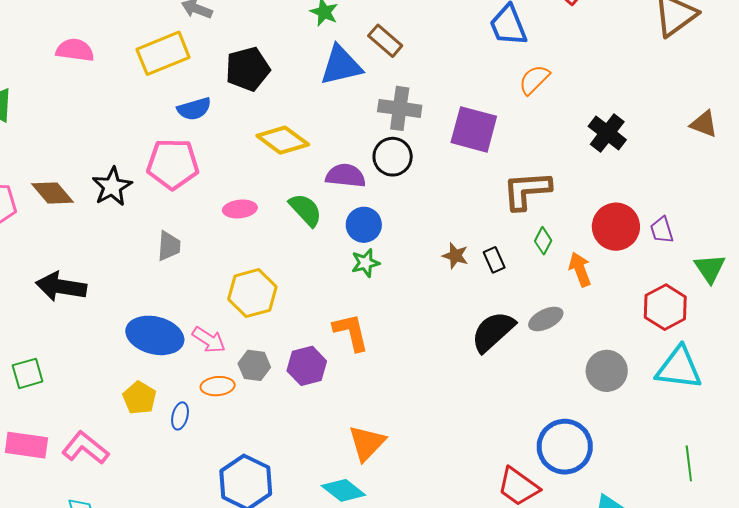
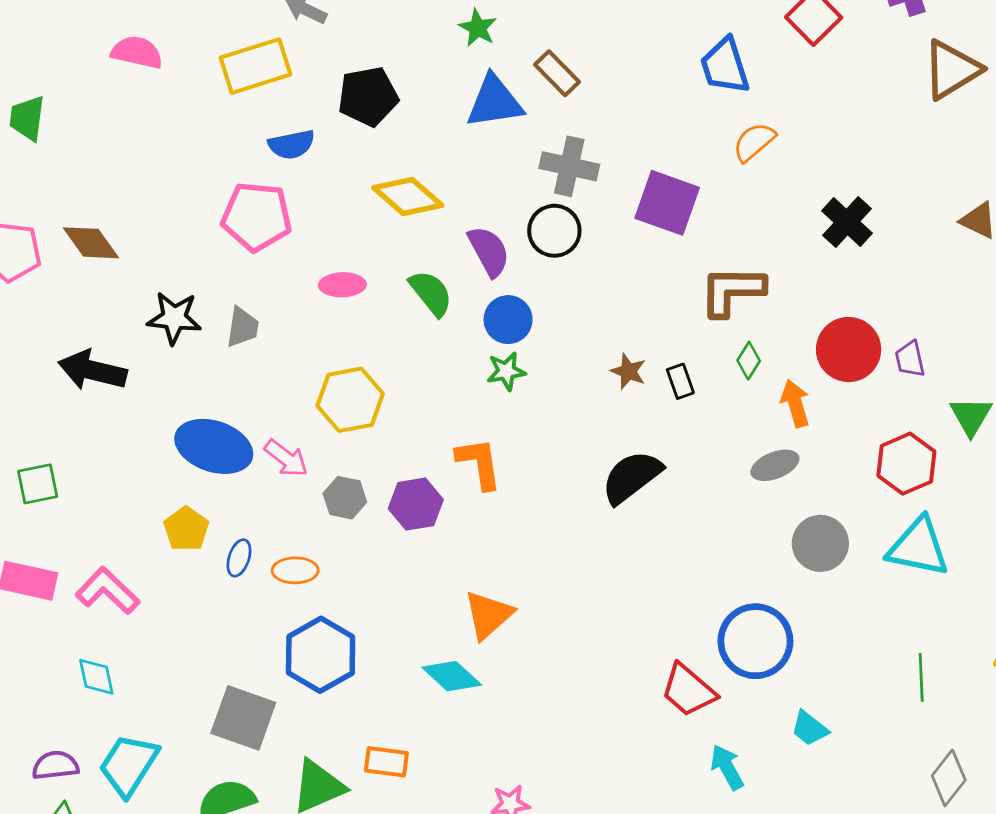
purple semicircle: (346, 176) -> (489, 251), turned 51
black star: (112, 187) -> (174, 318), moved, turned 30
gray ellipse: (546, 319) -> (775, 465), moved
black semicircle: (493, 332) -> (632, 477), moved
orange ellipse: (218, 386) -> (295, 570), moved

